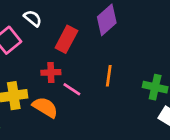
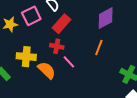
red rectangle: (66, 39) -> (62, 24), moved
orange line: (109, 76) -> (99, 48), moved

